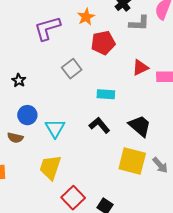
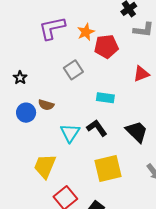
orange star: (86, 17) -> (86, 32), moved
cyan triangle: (55, 128) -> (70, 133), moved
brown semicircle: (15, 138) -> (46, 105), moved
yellow square: (132, 161) -> (108, 169), moved, turned -32

